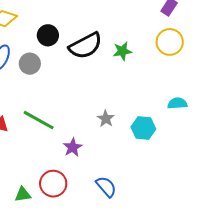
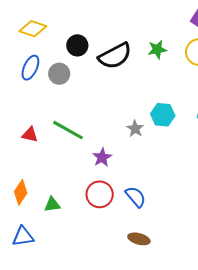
green star: (122, 51) -> (157, 49), moved
cyan hexagon: (143, 128) -> (163, 115), moved
red circle: (53, 184) -> (100, 194), moved

